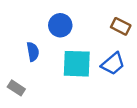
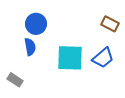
blue circle: (60, 25) -> (36, 24), moved

